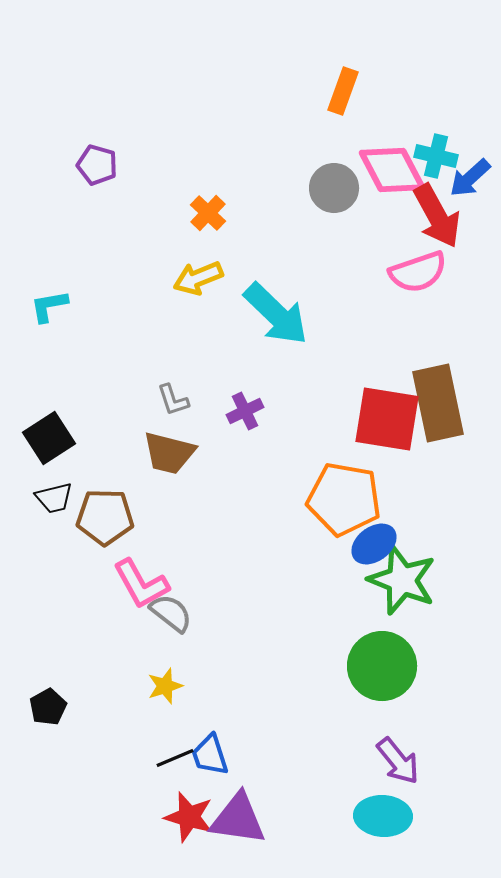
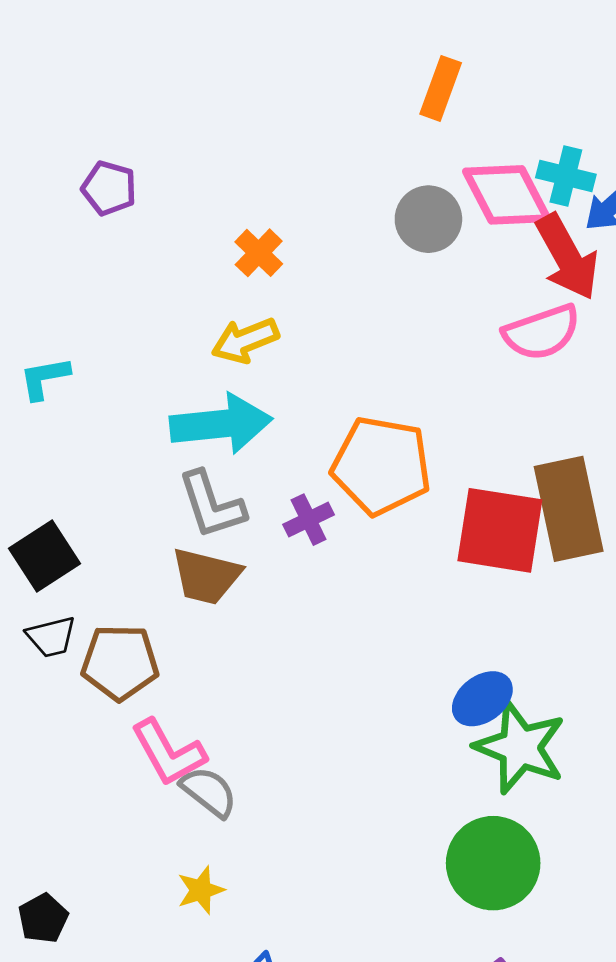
cyan arrow: (276, 314) -> (221, 424), moved, turned -50
gray L-shape: (173, 400) -> (212, 505), size x1.6
orange pentagon: (344, 499) -> (381, 466), moved

